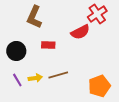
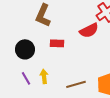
brown line: (58, 75) -> (76, 84), moved
yellow arrow: (35, 78) -> (44, 76), turned -88

